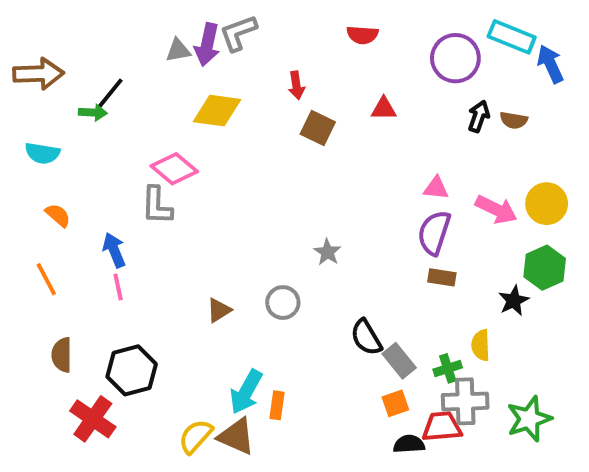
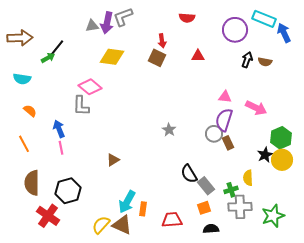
red arrow: (296, 85) -> (162, 41), moved
green arrow: (93, 112) -> (48, 58), turned -32
brown square: (318, 128) -> (157, 58), moved
yellow circle: (547, 204) -> (282, 160), moved
brown rectangle: (442, 277) -> (228, 143), turned 56
gray circle: (283, 303) -> (214, 134), moved
brown semicircle: (62, 355) -> (32, 183), size x1.4
red trapezoid: (442, 427) -> (172, 220), moved

